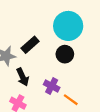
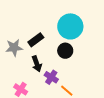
black arrow: (23, 77) -> (37, 64), moved

